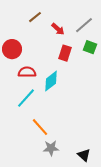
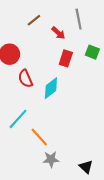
gray line: (84, 25) -> (79, 19), moved, turned -60
red semicircle: (27, 72) -> (25, 79), turned -114
cyan line: (26, 98) -> (18, 119), moved

